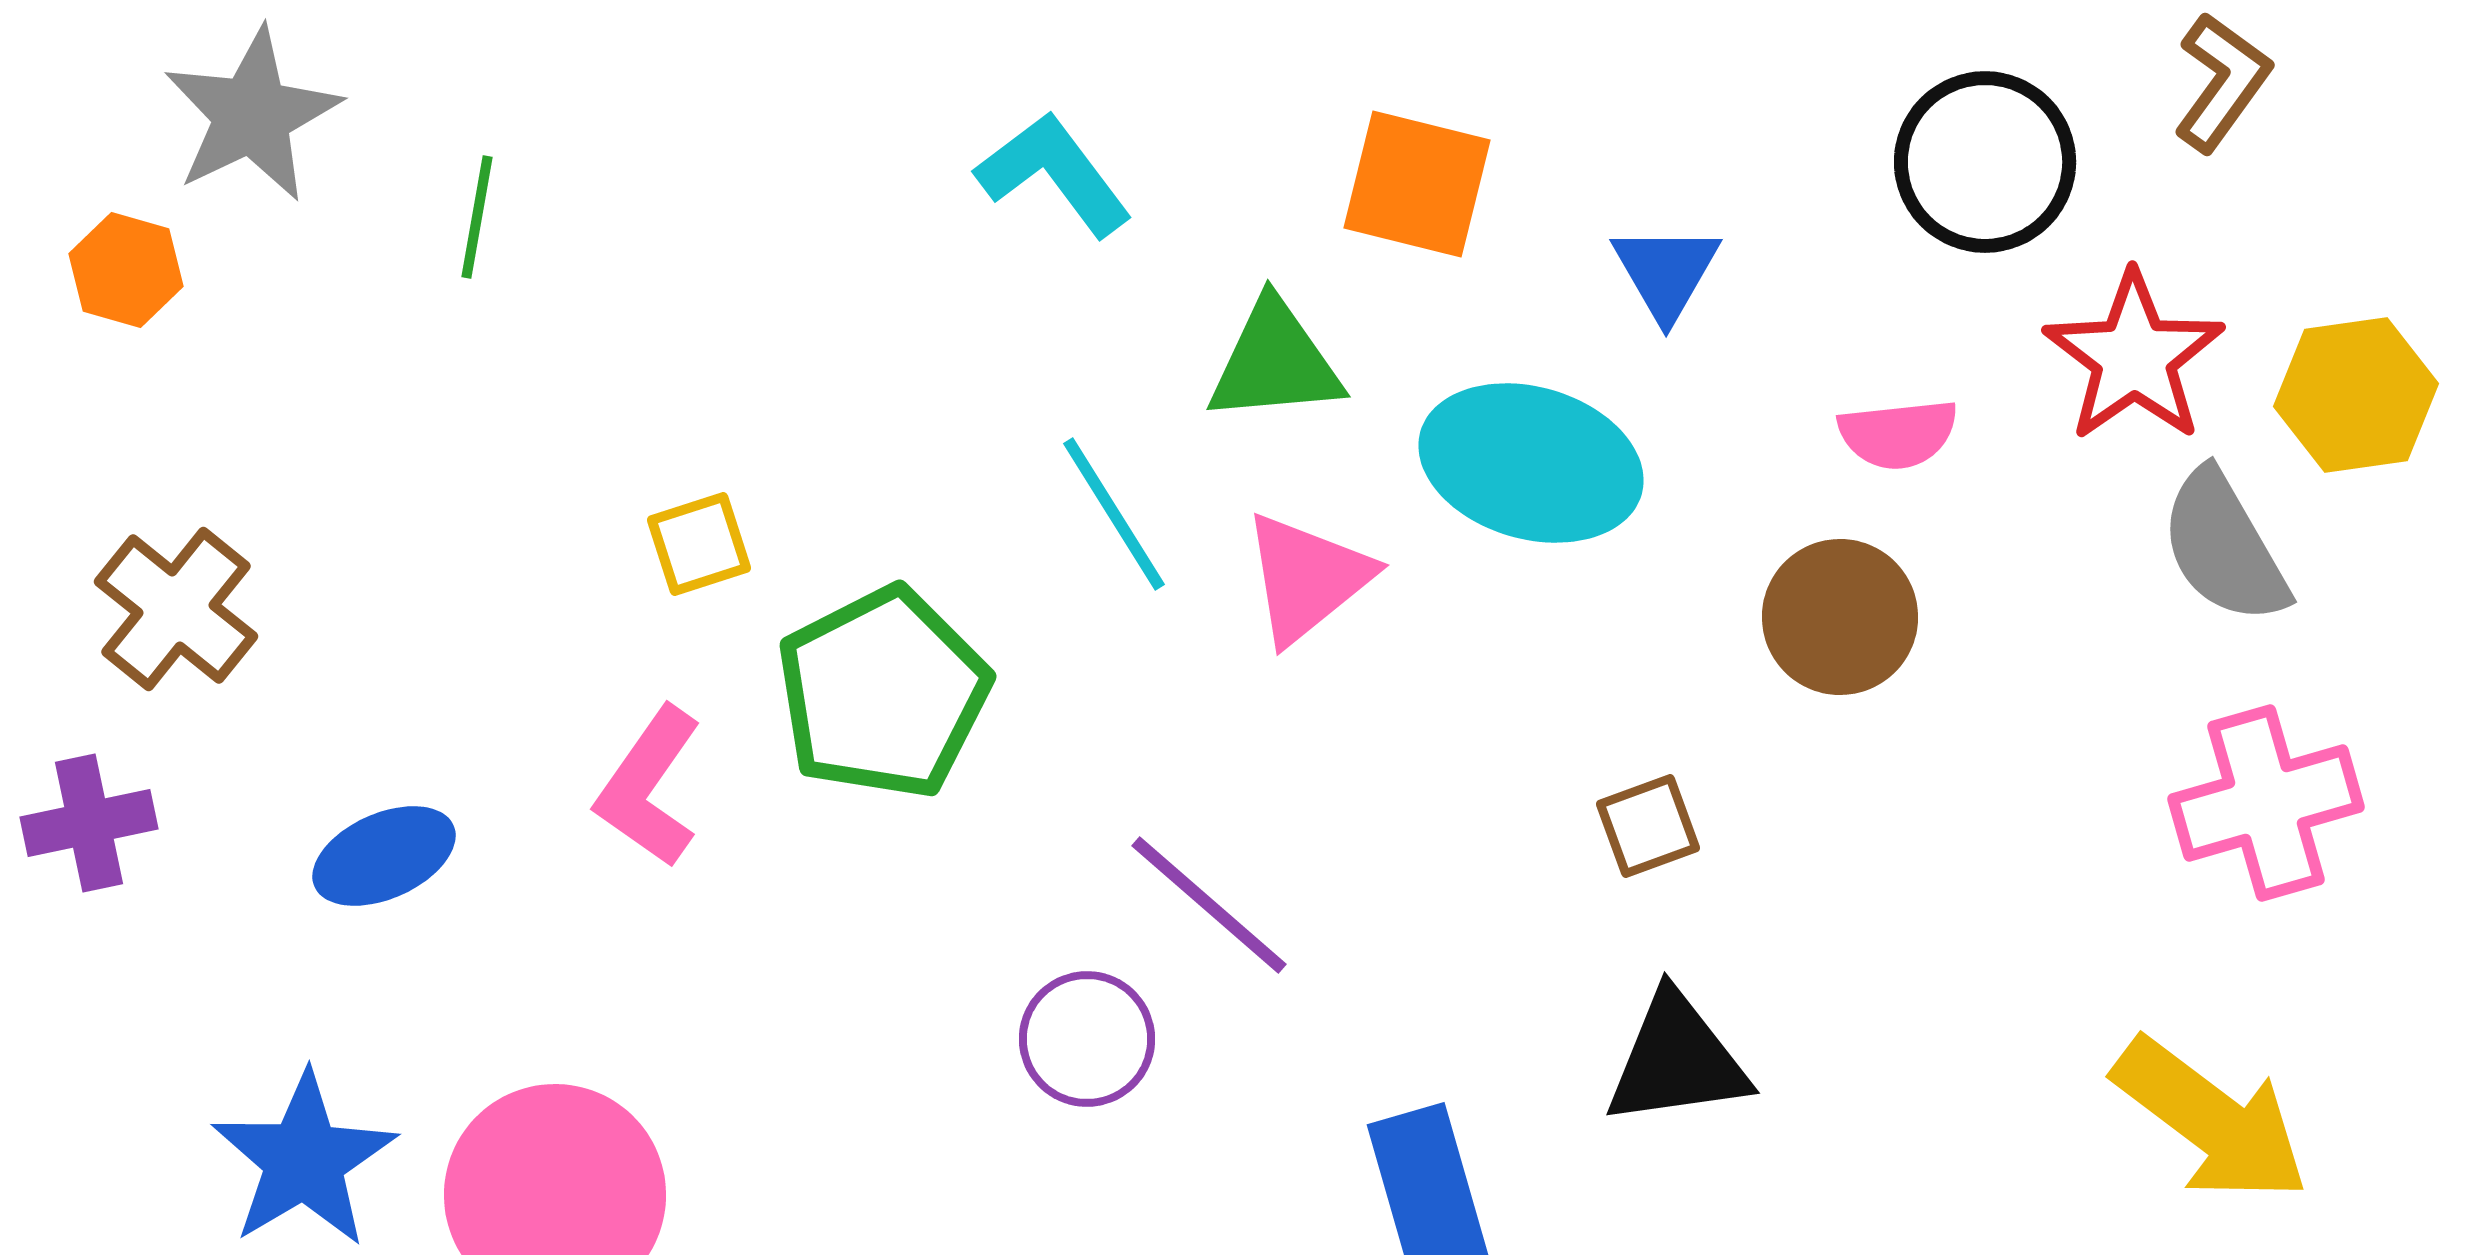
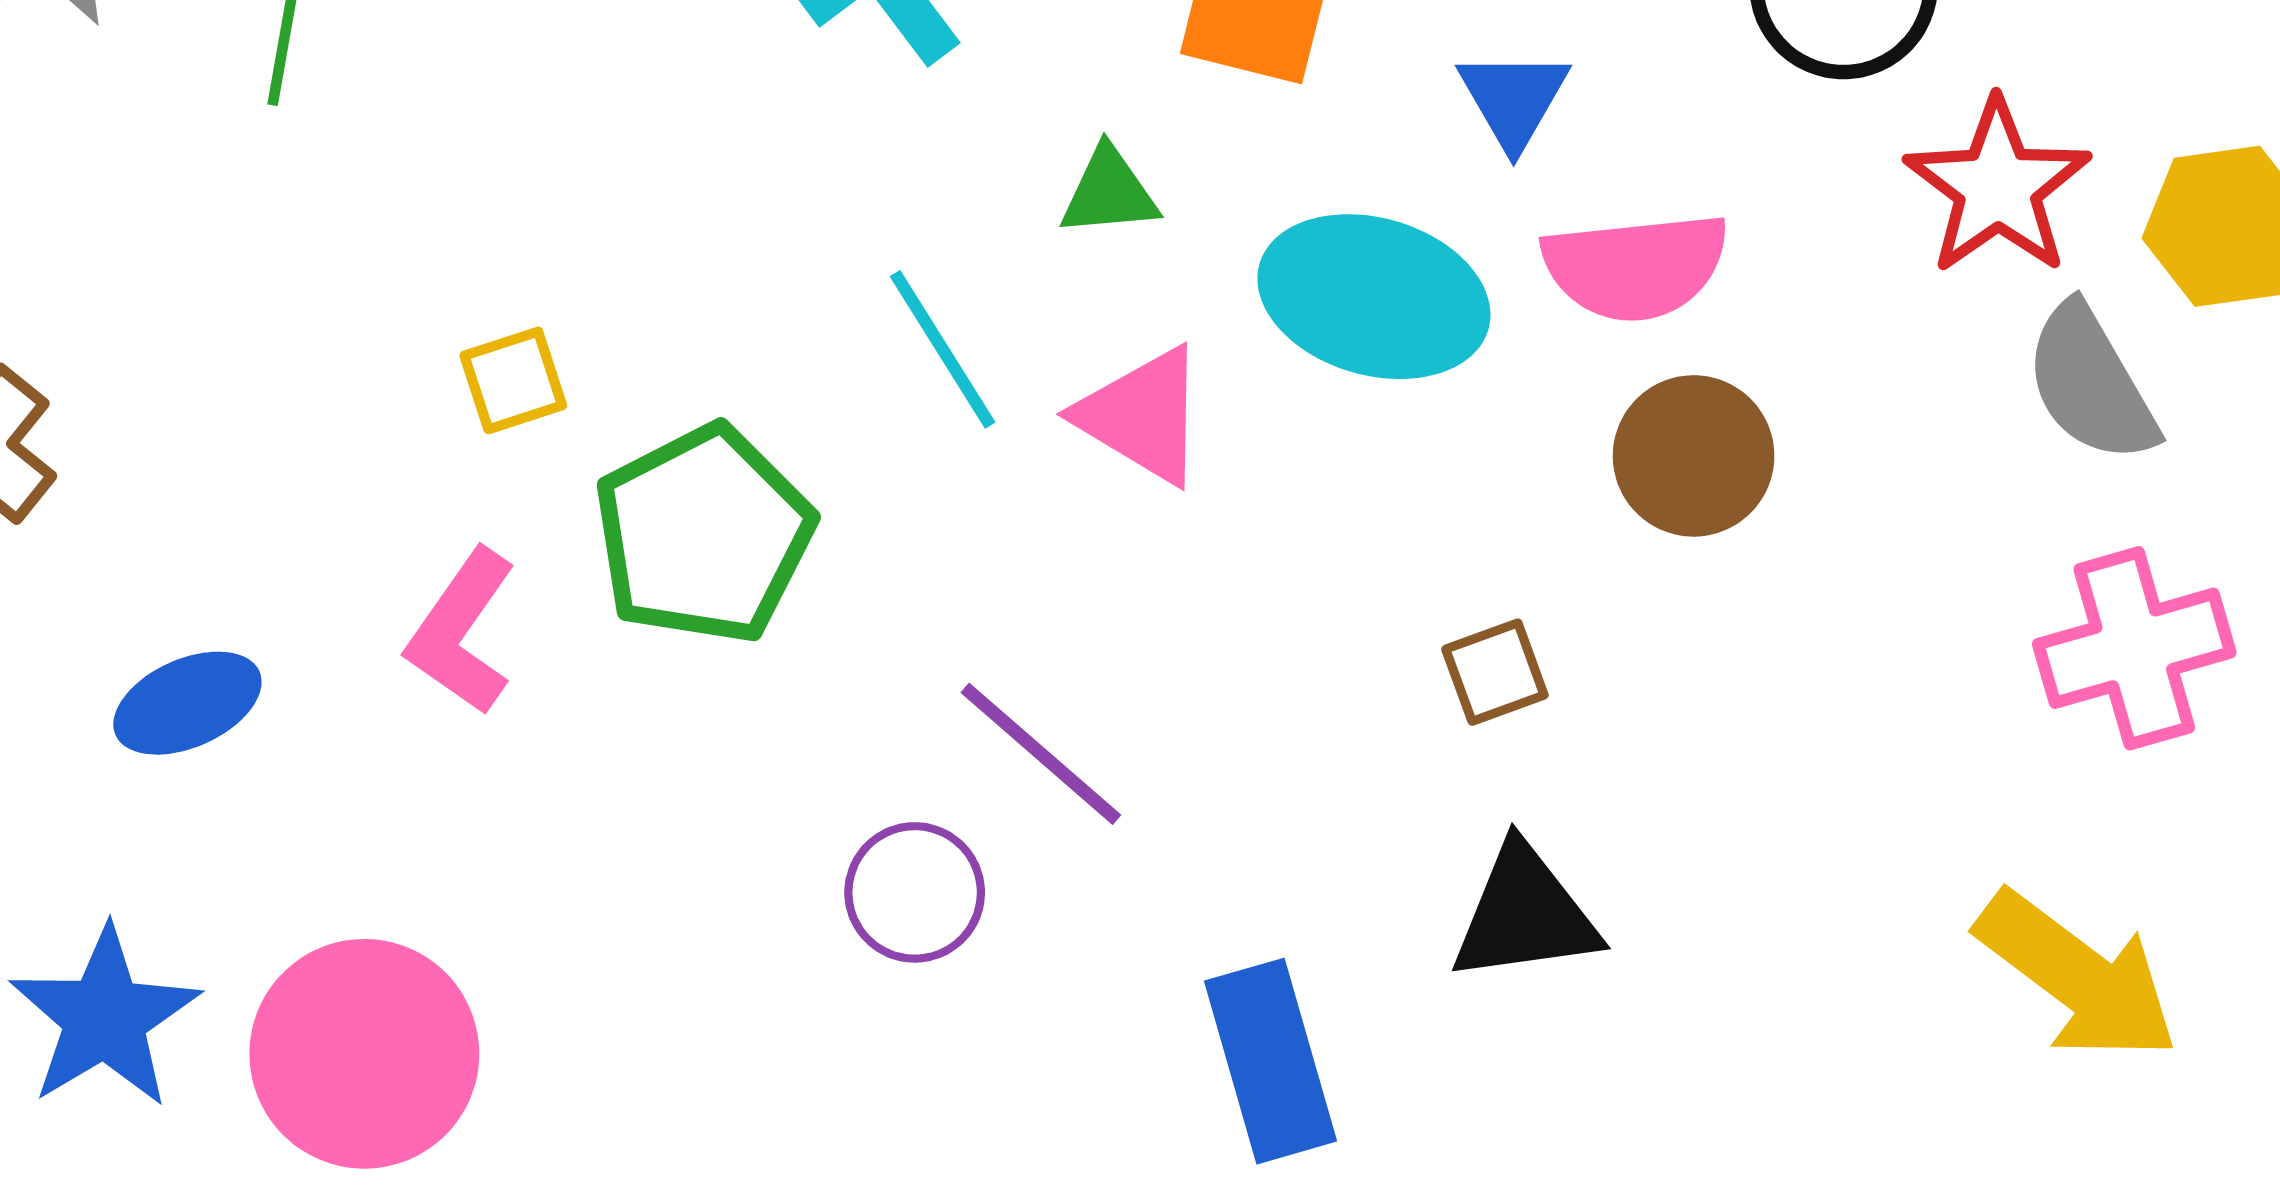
green triangle: (1275, 362) -> (1109, 192), size x0.7
pink semicircle: (1898, 434) -> (1636, 267), moved, size x1.5
pink triangle: (1307, 578) -> (1142, 416), turned -50

